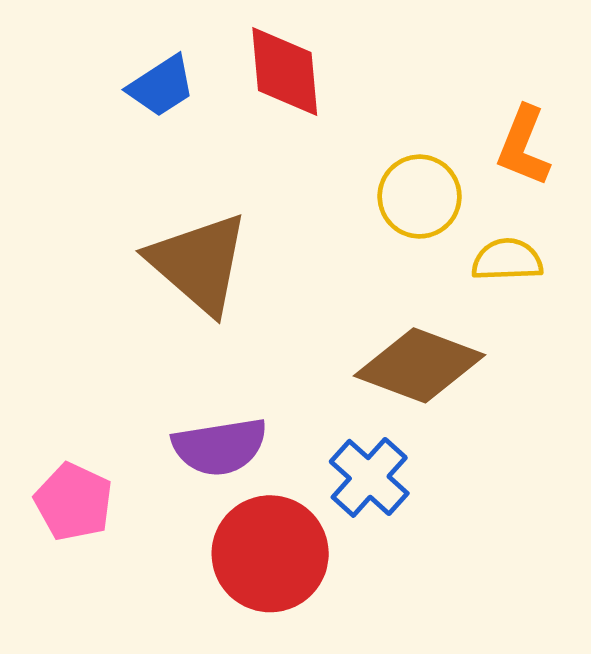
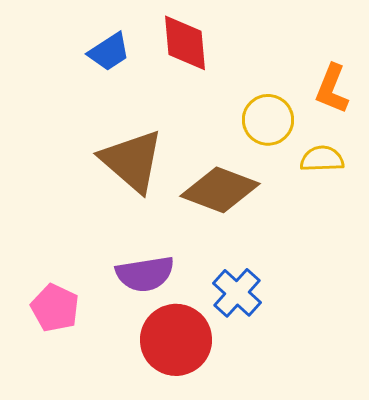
brown diamond: (420, 365) -> (220, 190), moved

